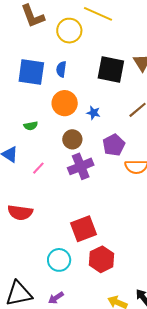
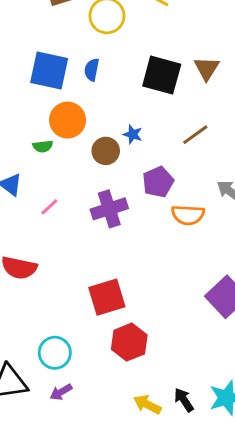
orange circle: (65, 103) -> (68, 120), moved
brown circle: (72, 139) -> (106, 151), moved
cyan circle: (59, 260) -> (55, 353), moved

